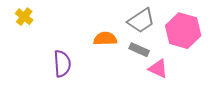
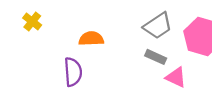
orange semicircle: (105, 39) -> (91, 39), moved

